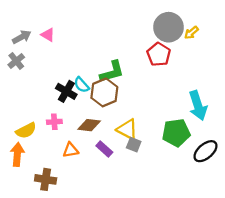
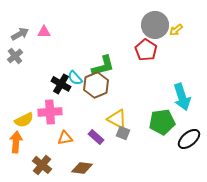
pink triangle: (48, 35) -> (44, 32), turned -32
pink cross: (54, 122) -> (50, 112), size x1.6
brown diamond: (89, 125) -> (82, 168), moved
brown cross: (46, 179) -> (42, 165), turned 30

